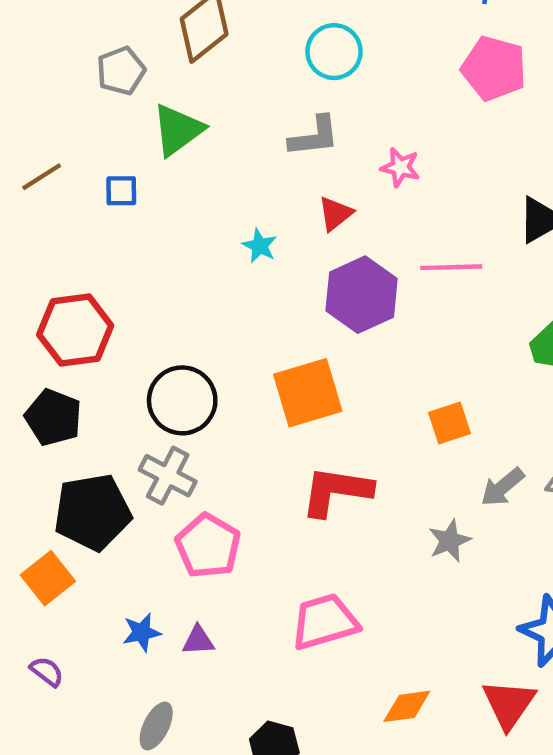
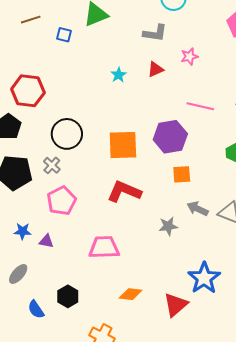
pink star: (400, 167) -> (189, 56), turned 30
purple hexagon: (362, 295) -> (170, 137), moved
gray cross: (168, 476) -> (52, 165), size x0.7
gray arrow: (502, 487) -> (198, 209), turned 50

